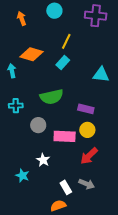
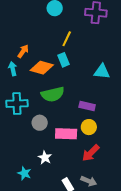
orange arrow: (22, 18) -> (23, 51), moved, turned 56
orange diamond: (32, 54) -> (42, 68), moved
cyan rectangle: (63, 62) -> (63, 60), turned -64
cyan cross: (16, 106) -> (17, 104), size x1.5

